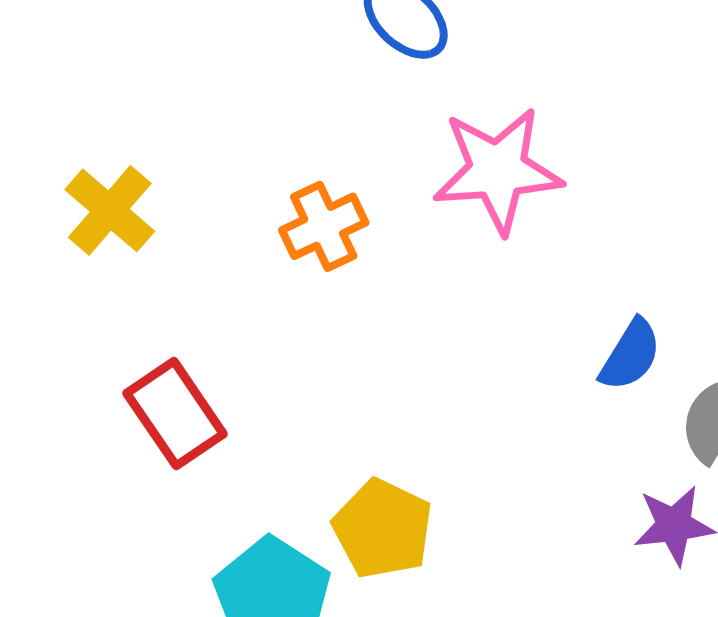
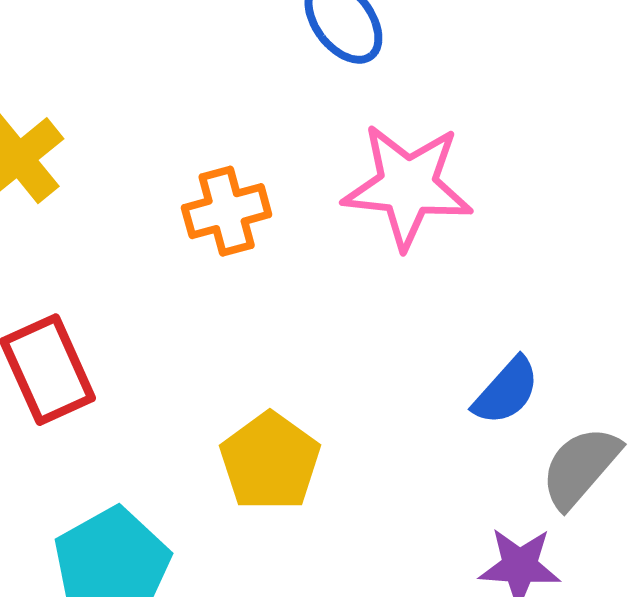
yellow pentagon: (383, 529) -> (270, 462), moved

